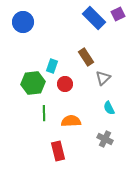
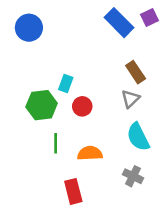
brown rectangle: (86, 57) -> (136, 72), moved
cyan semicircle: (109, 108) -> (138, 137), size x1.6

